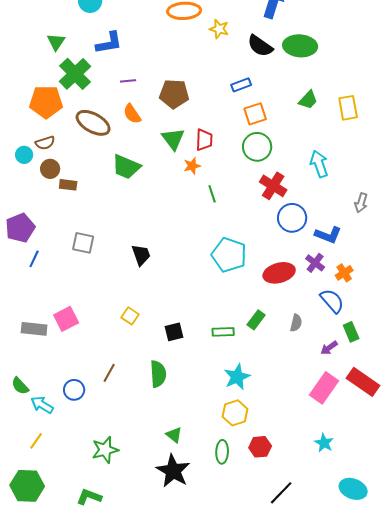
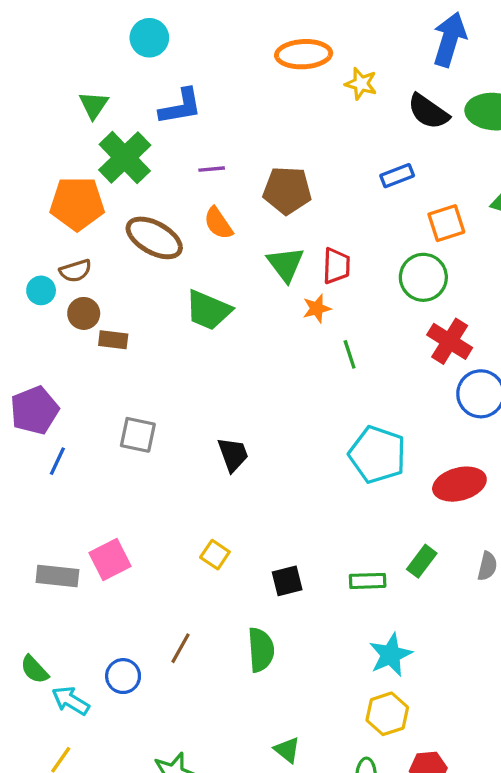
orange square: (255, 114) -> (446, 223), moved

